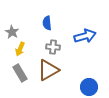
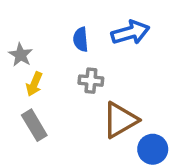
blue arrow: (85, 36) -> (130, 33), moved
brown triangle: (48, 70) -> (120, 120), moved

